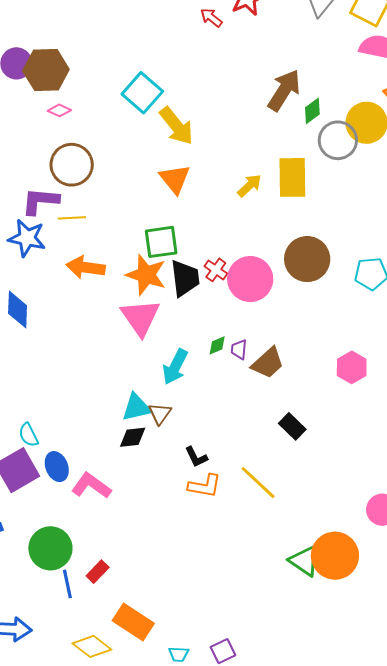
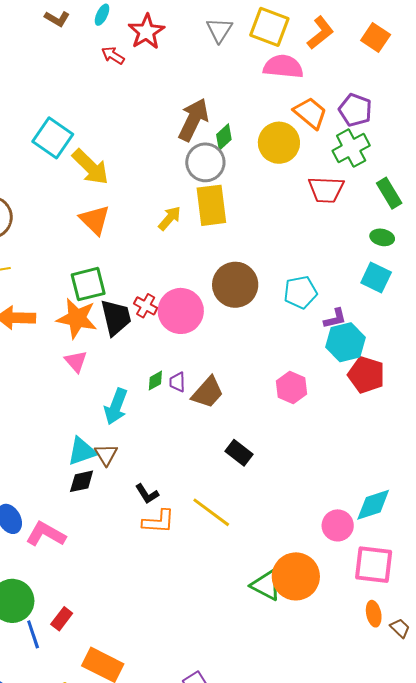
gray circle: (338, 140) -> (205, 162), moved
pink triangle: (140, 317) -> (76, 361), size x0.6

